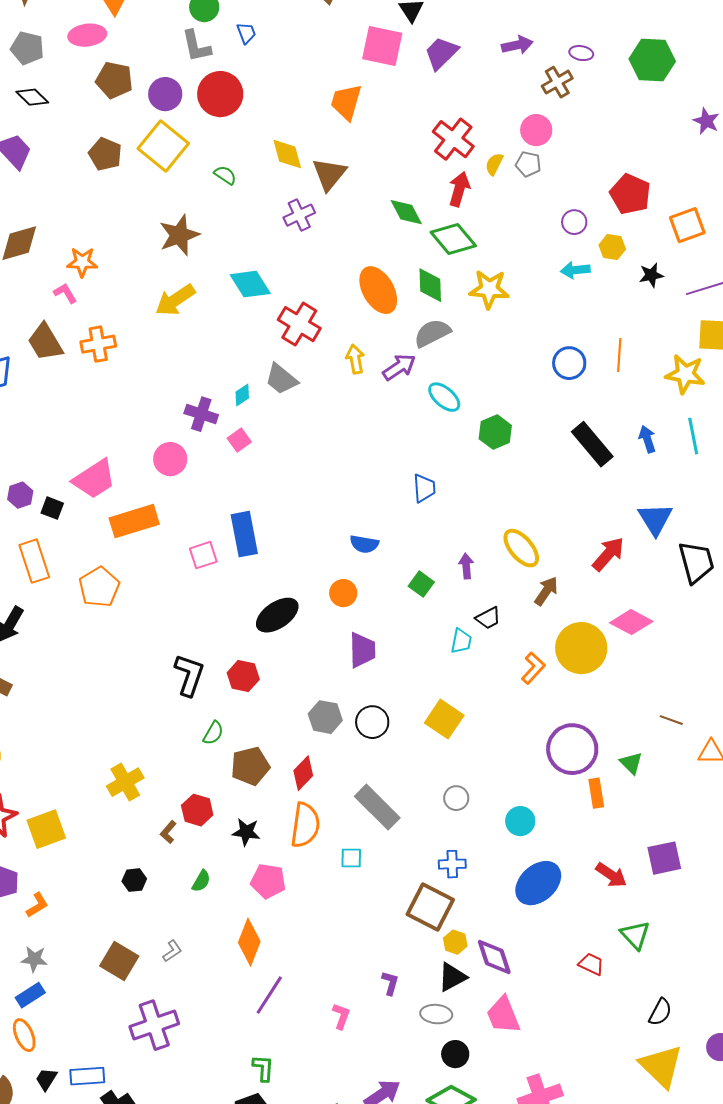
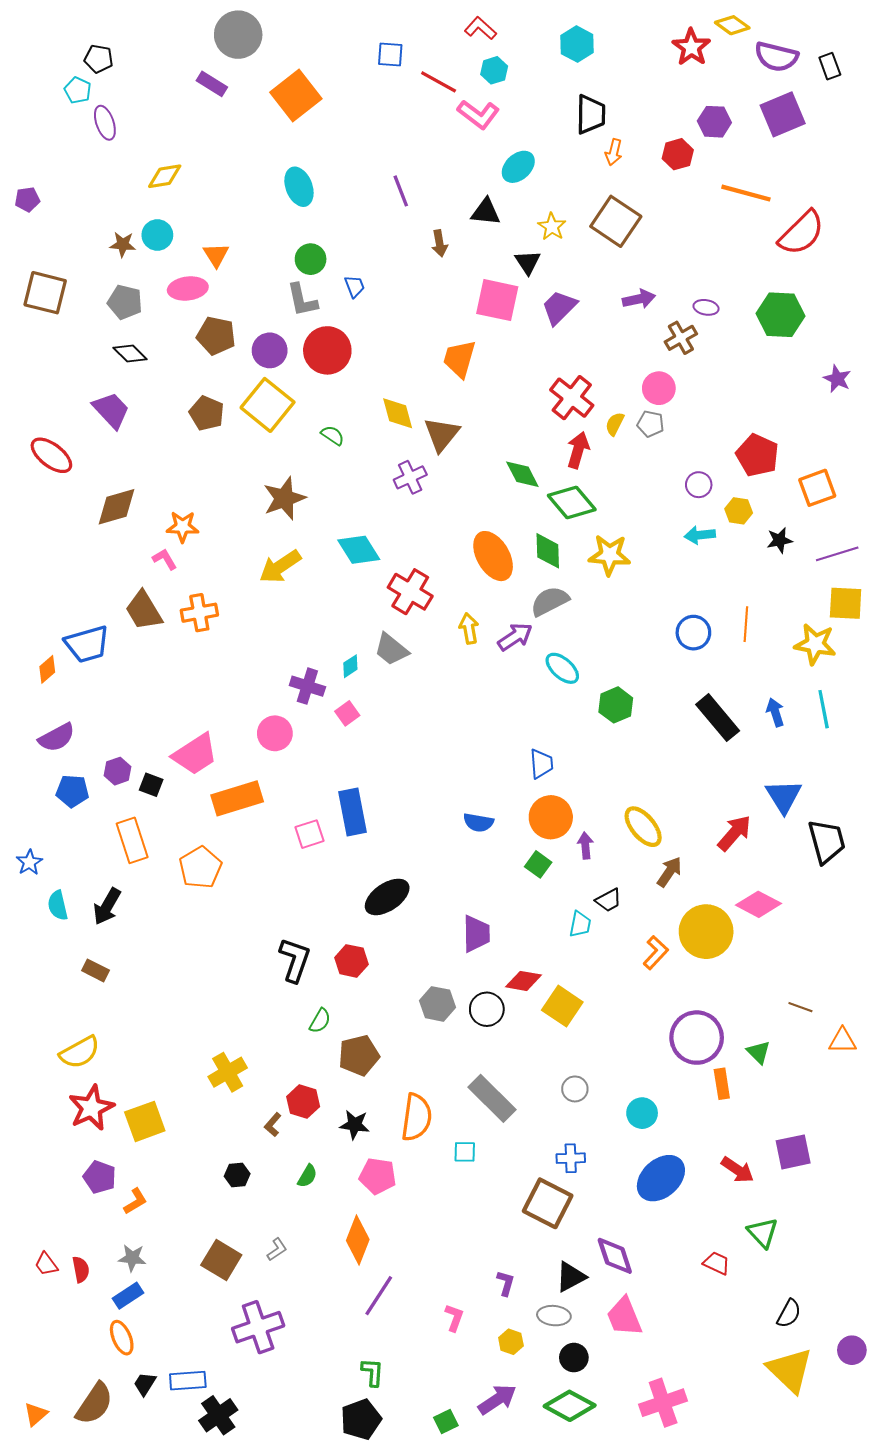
orange circle: (343, 593) -> (551, 817), moved, size x1.5
red diamond: (303, 773) -> (524, 981), moved, turned 56
yellow hexagon: (455, 942) -> (511, 1342), moved

